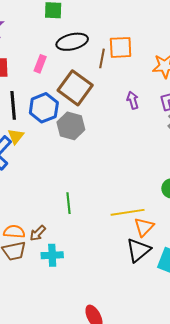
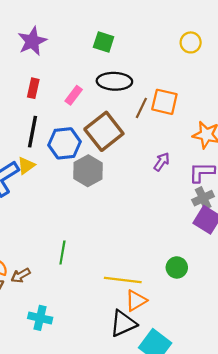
purple arrow: (133, 100) -> (162, 162), turned 36
cyan cross: (52, 255) -> (40, 318), moved

